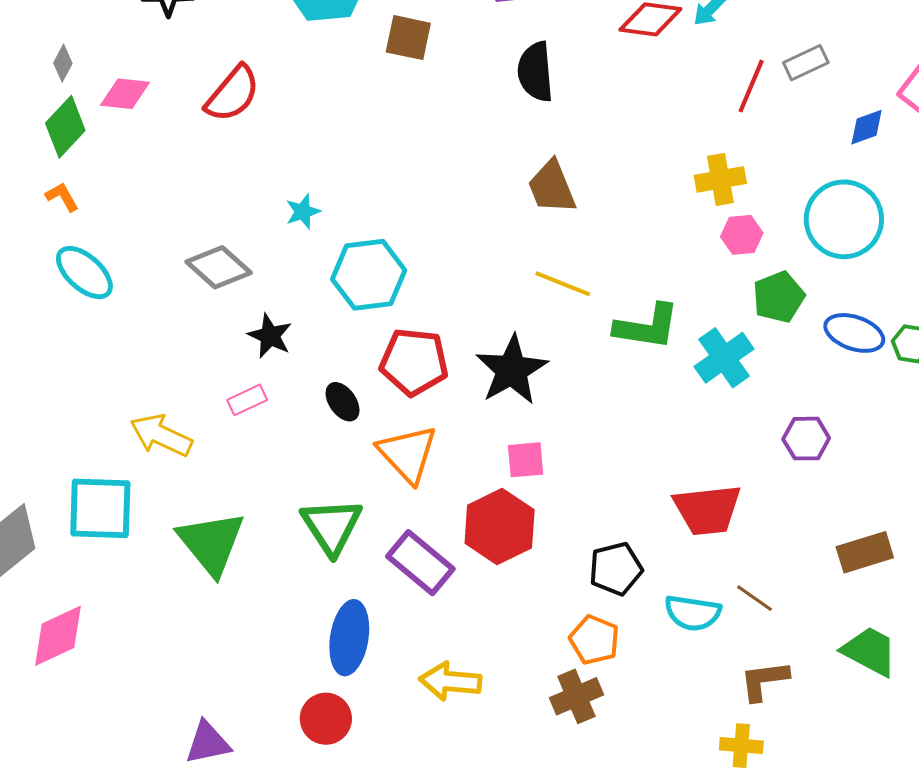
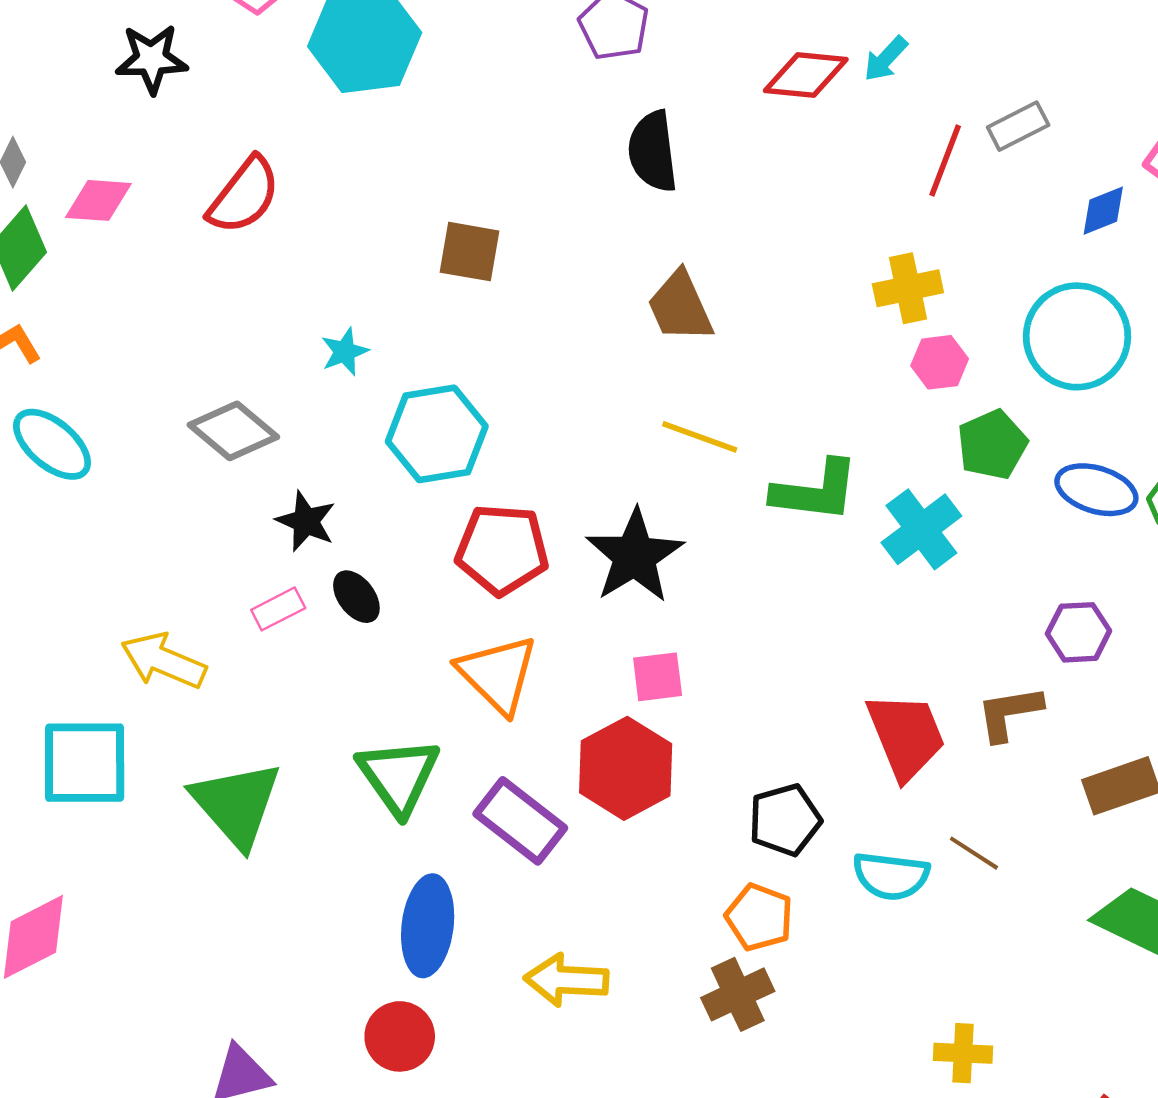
brown square: (408, 38) -> (469, 252), moved
black ellipse: (343, 402) -> (356, 597), moved
purple hexagon: (806, 439) -> (1079, 632), moved
red trapezoid: (707, 510) -> (906, 736), turned -104
brown L-shape: (764, 681) -> (1009, 713), moved

